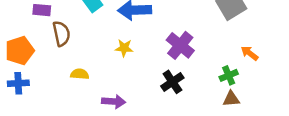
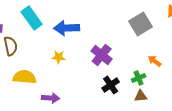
yellow semicircle: (80, 74) -> (25, 77), size x1.6
black cross: (172, 82) -> (111, 85), moved

